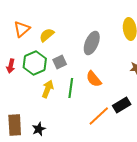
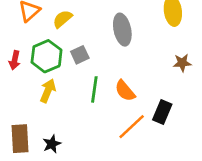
gray ellipse: (92, 43) -> (122, 30), turned -35
orange semicircle: (94, 79) -> (125, 91), moved
yellow arrow: (48, 89) -> (48, 91), moved
black rectangle: (122, 105) -> (162, 112), turned -36

